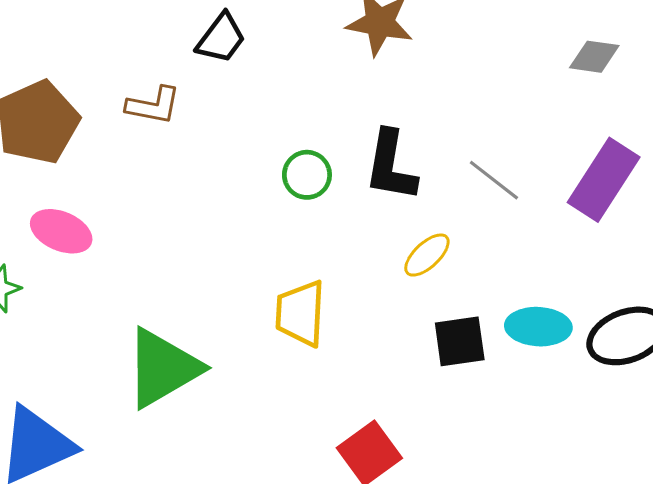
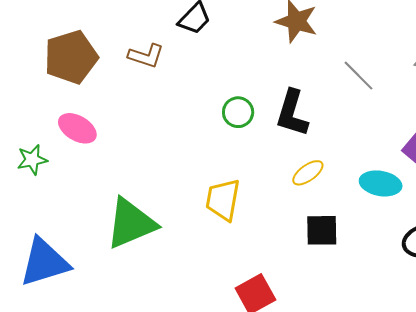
gray line: (494, 180) -> (358, 76), moved
cyan ellipse: (538, 327) -> (381, 183), moved

